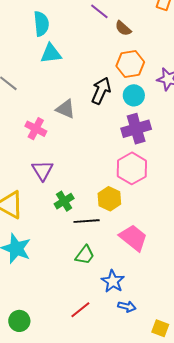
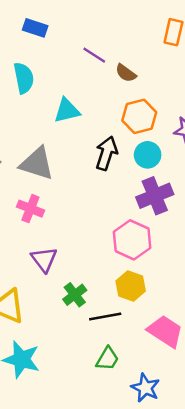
cyan triangle: (51, 54) -> (67, 111), moved
gray triangle: (65, 109) -> (37, 164), moved, size x1.4
pink hexagon: (132, 168) -> (132, 240), moved

